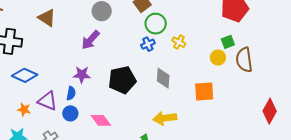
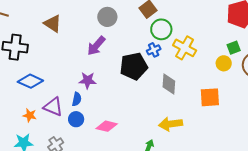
yellow cross: (179, 42) -> (185, 48), size x1.6
black pentagon: (122, 80) -> (134, 66), moved
pink diamond: (101, 120) -> (107, 126), turned -40

